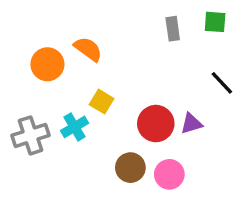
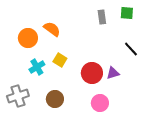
cyan cross: (75, 127) -> (37, 67), moved
gray cross: (30, 135) -> (18, 96), moved
brown circle: (130, 168) -> (55, 99), moved

